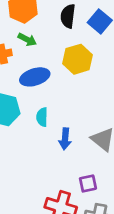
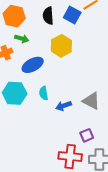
blue arrow: (65, 139) -> (64, 106), turned 77

